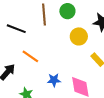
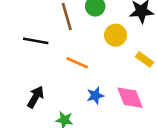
orange line: (30, 56) -> (77, 63), moved

